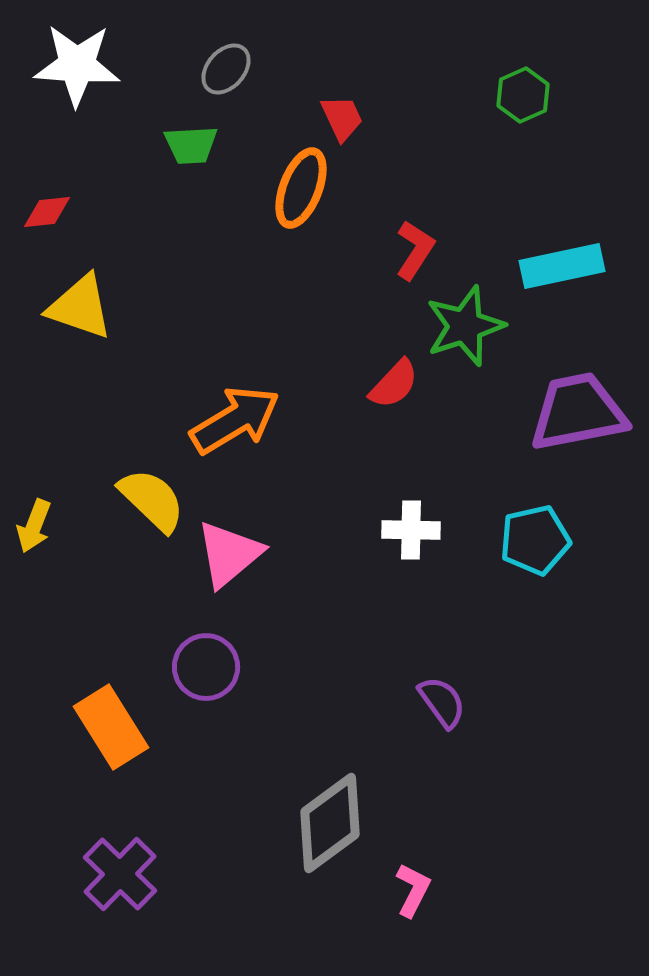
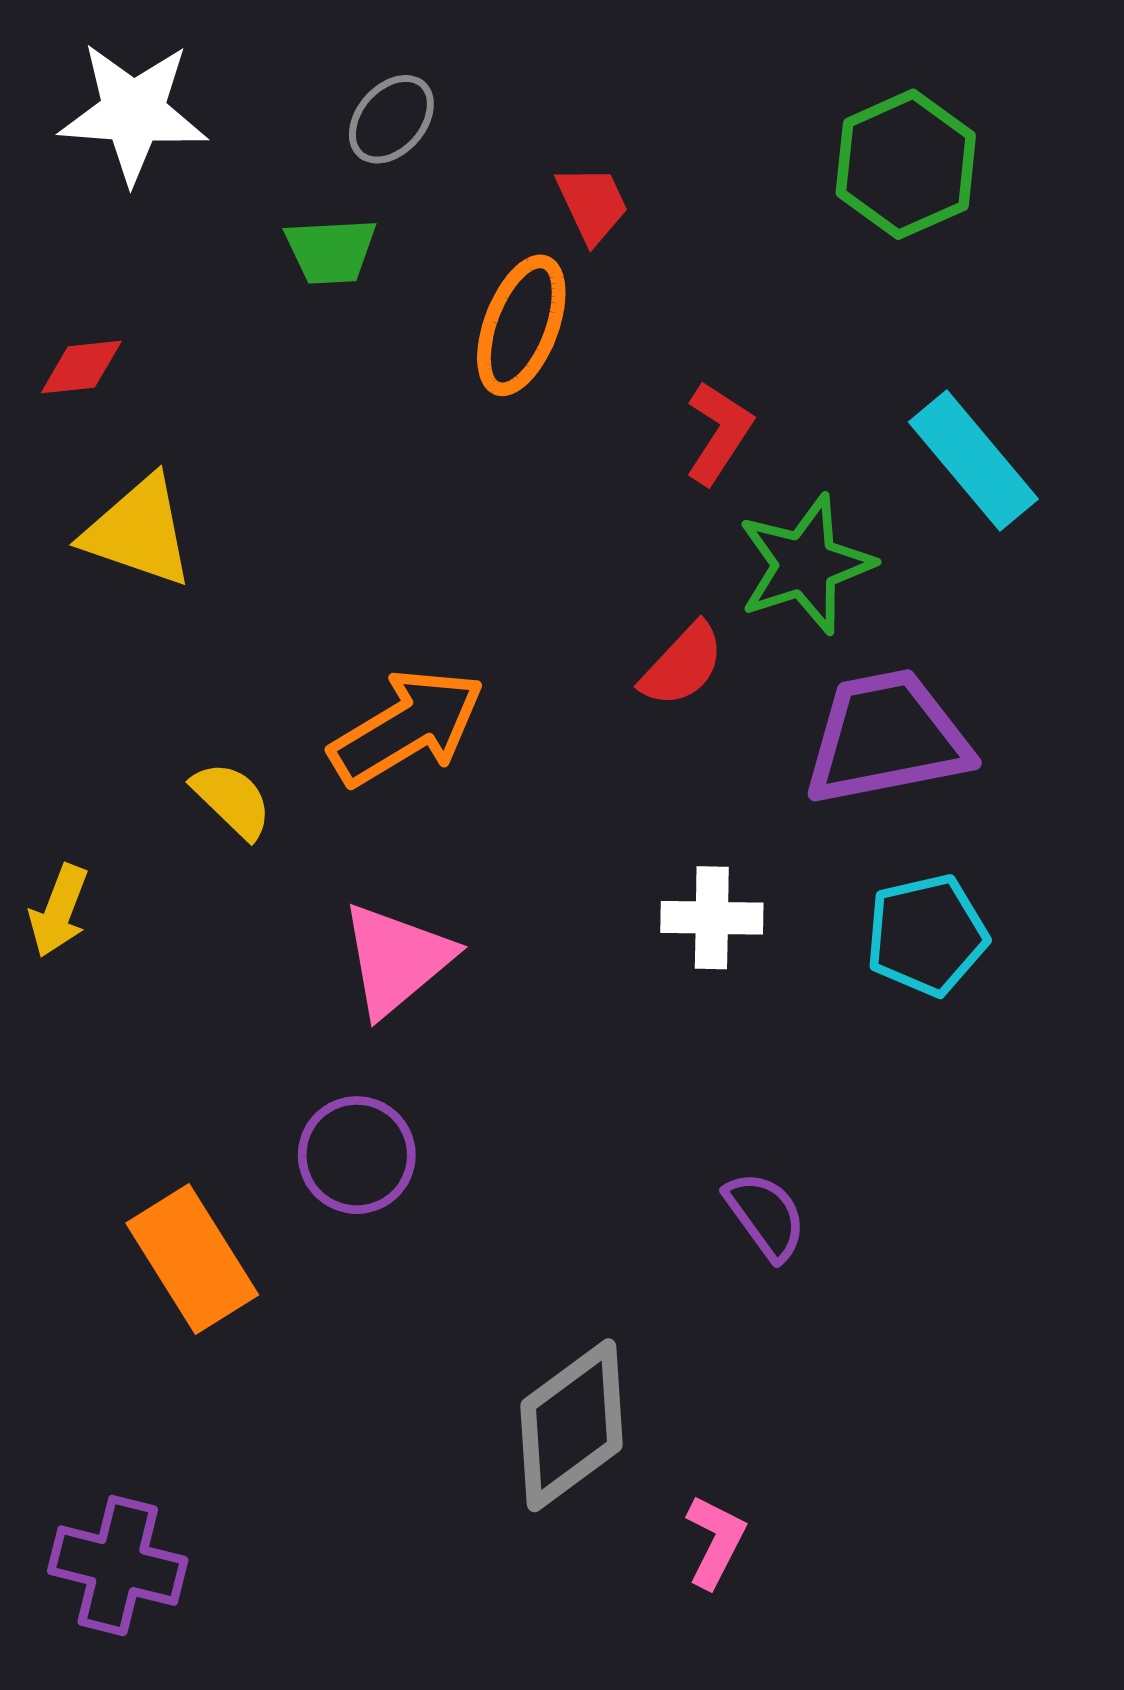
green hexagon: (523, 95) -> (906, 164), size x1.5
cyan rectangle: (562, 266) -> (973, 460), turned 62
purple trapezoid: (578, 412) -> (887, 738), moved
yellow semicircle: (152, 500) -> (232, 800), moved, size x0.7
purple cross: (120, 874) -> (118, 1566), moved, turned -30

